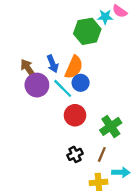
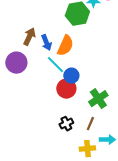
brown arrow: (28, 68) -> (29, 37), moved, turned 60
blue circle: (81, 83) -> (71, 76), moved
purple circle: (37, 85) -> (16, 63), moved

